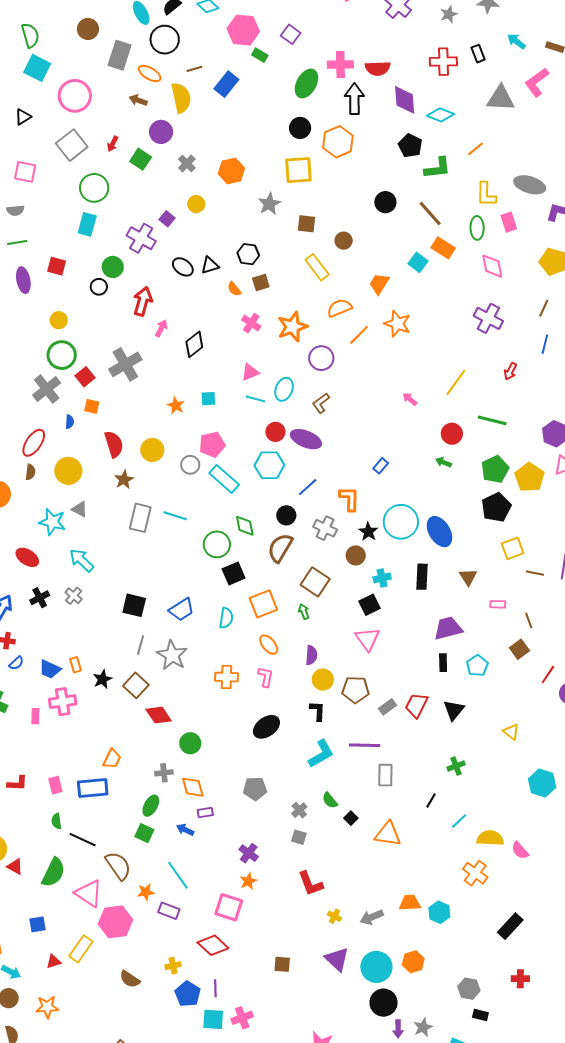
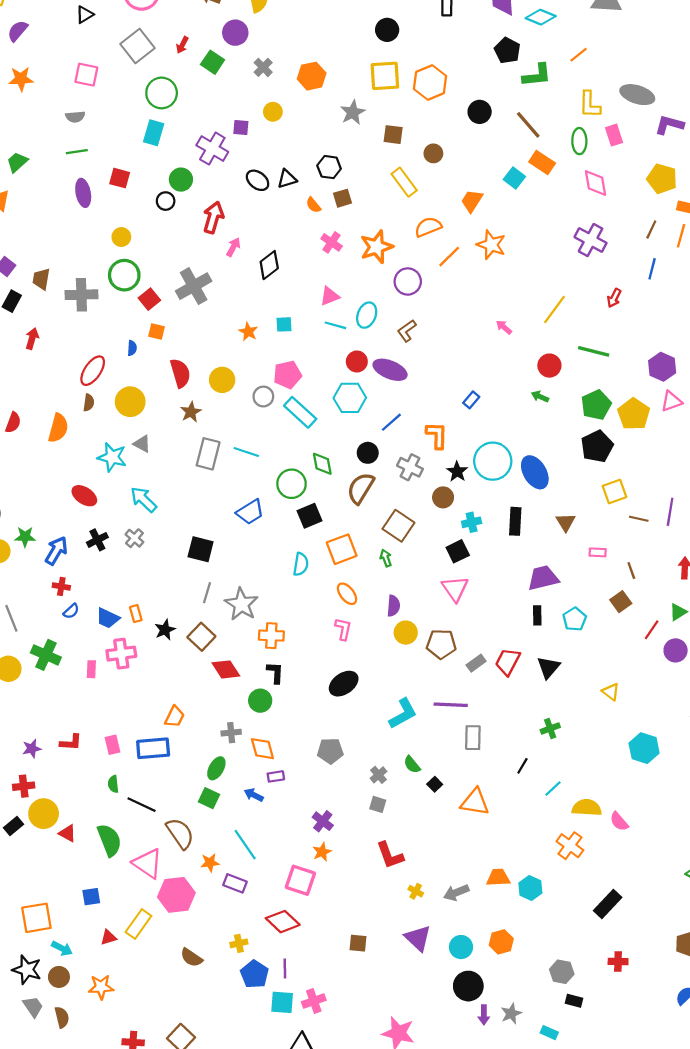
orange hexagon: (338, 142) -> (430, 83), moved
purple square: (167, 219) -> (241, 128), turned -35
gray cross: (47, 389) -> (81, 295), moved, turned 36
blue trapezoid: (182, 610) -> (250, 512), moved
orange cross: (227, 677) -> (271, 636), moved
black L-shape: (318, 711) -> (275, 673), moved
green semicircle: (53, 872) -> (109, 840), turned -48
cyan circle: (376, 967) -> (461, 947), size x0.7

